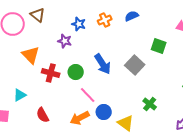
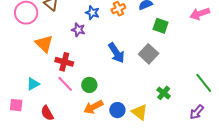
green square: (159, 46) -> (161, 26), moved
green circle: (76, 72) -> (89, 85), moved
pink line: (88, 95) -> (65, 84), moved
blue circle: (104, 112) -> (117, 110), moved
red semicircle: (43, 115) -> (47, 113), moved

